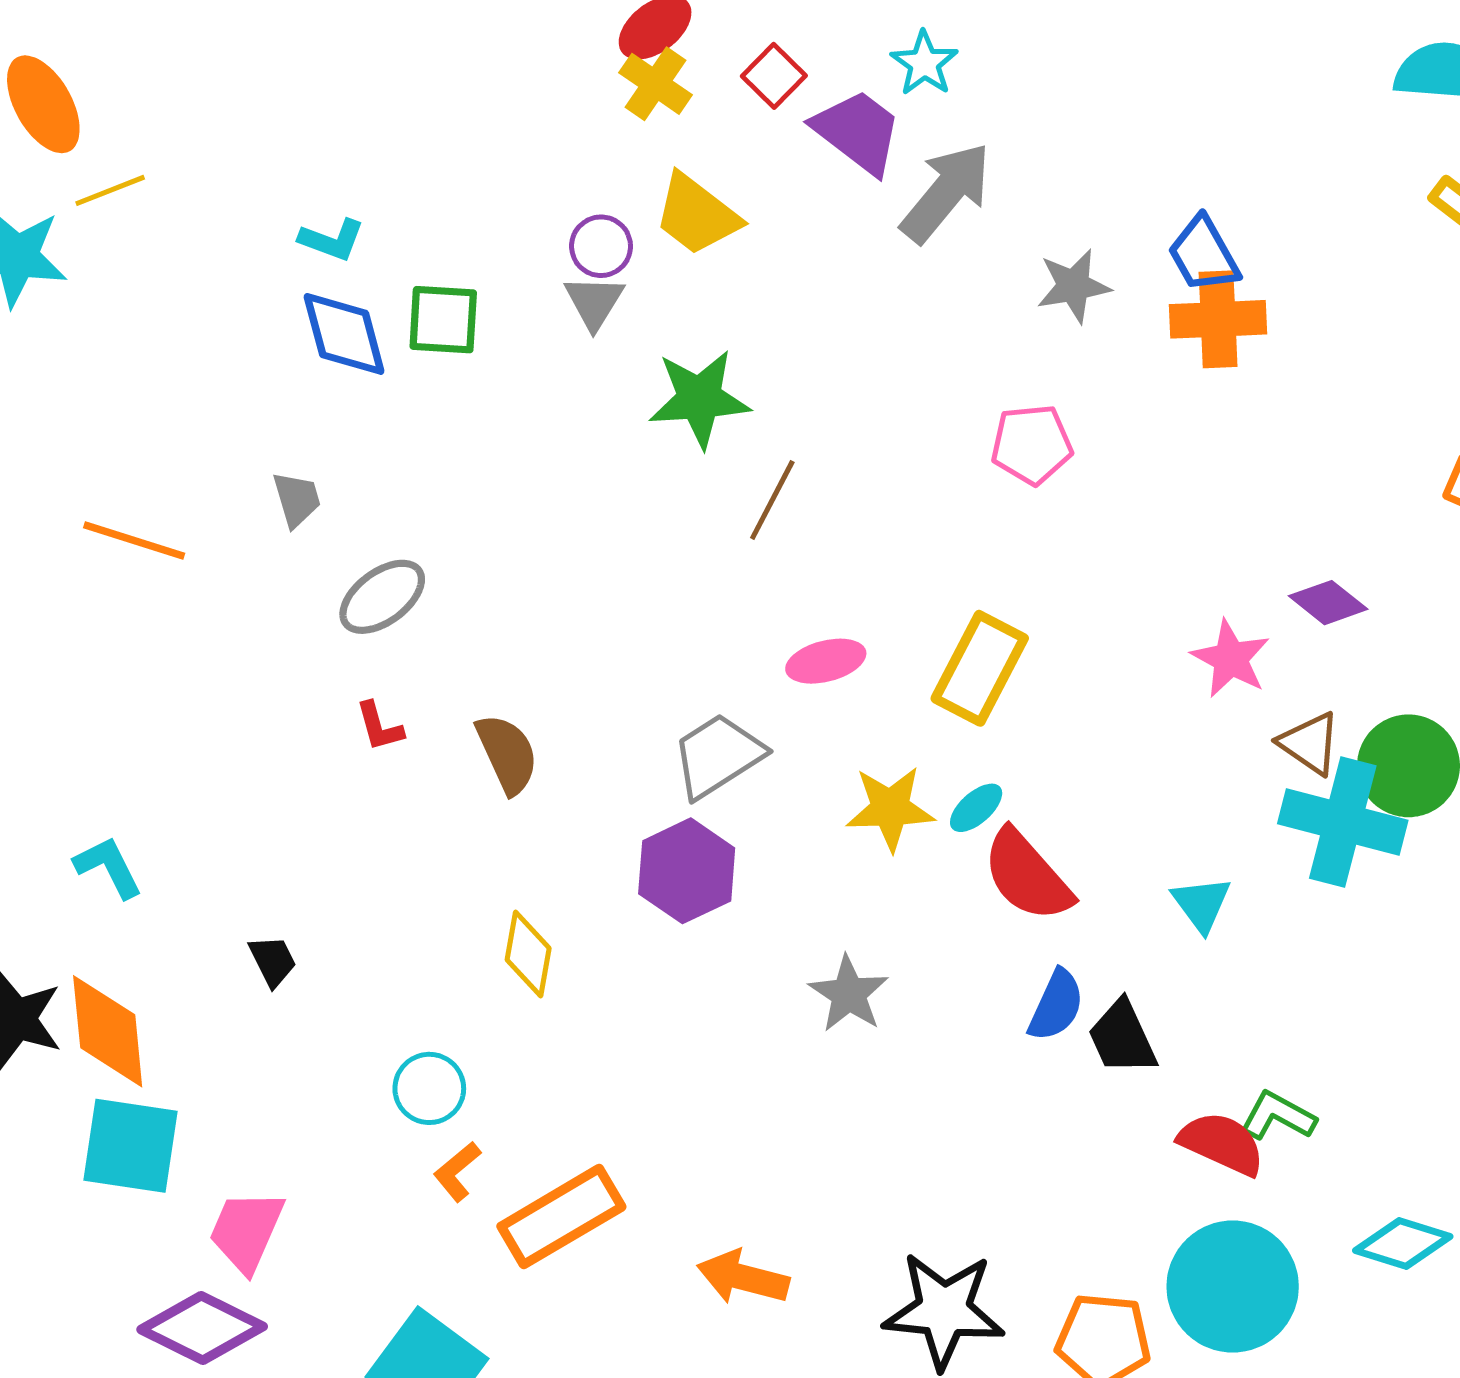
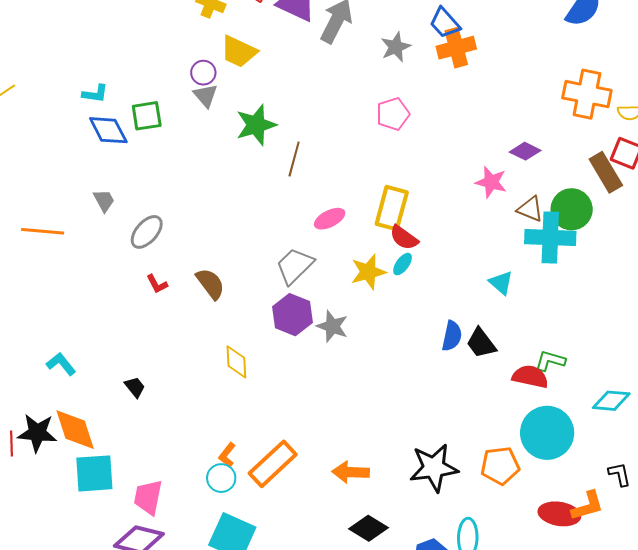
red semicircle: (1027, 876) -> (404, 238), moved, size x0.7
gray star: (849, 994) -> (332, 326), moved
cyan circle: (429, 1088) -> (221, 478), moved

